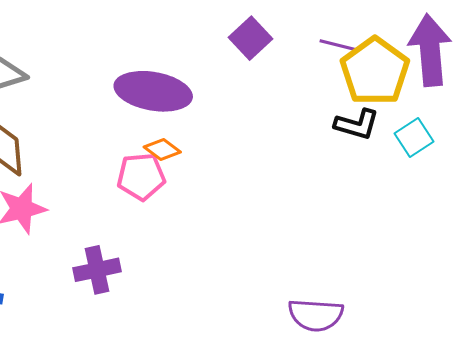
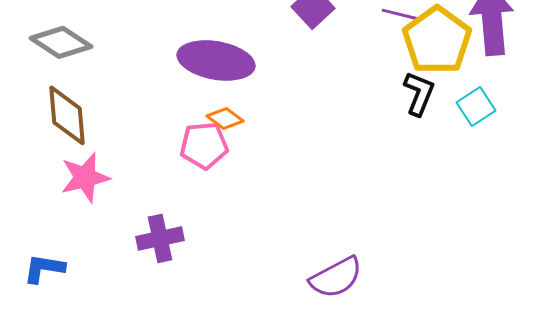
black L-shape: (357, 124) -> (419, 93), turned -84
purple semicircle: (316, 315) -> (336, 277), moved, turned -32

